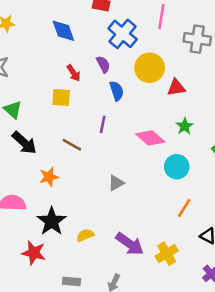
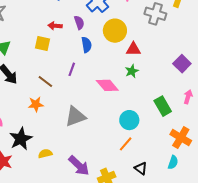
red arrow: (74, 73) -> (55, 26), turned 120
green star: (185, 126) -> (132, 71), moved
cyan circle: (177, 167) -> (129, 120), moved
orange star: (49, 177) -> (36, 104), moved
gray triangle: (116, 183) -> (75, 116), size x1.6

